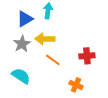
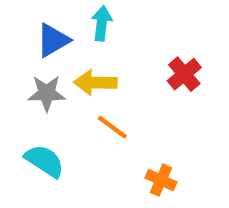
gray star: (22, 44) -> (47, 93), turned 30
red cross: (87, 56) -> (184, 74), moved, turned -35

